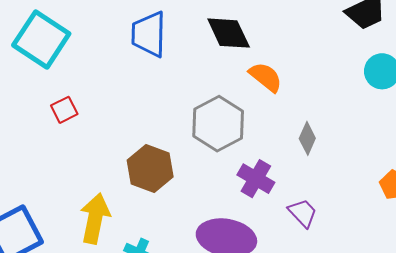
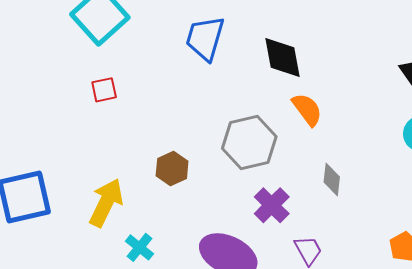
gray diamond: (307, 138) -> (332, 179), turned -32
brown hexagon: (150, 168) -> (172, 168), size x0.7

